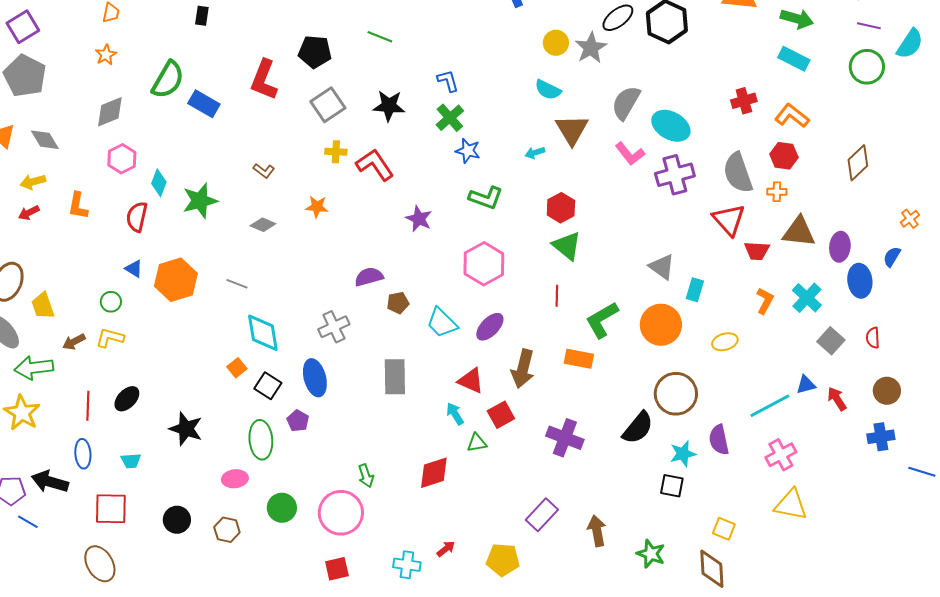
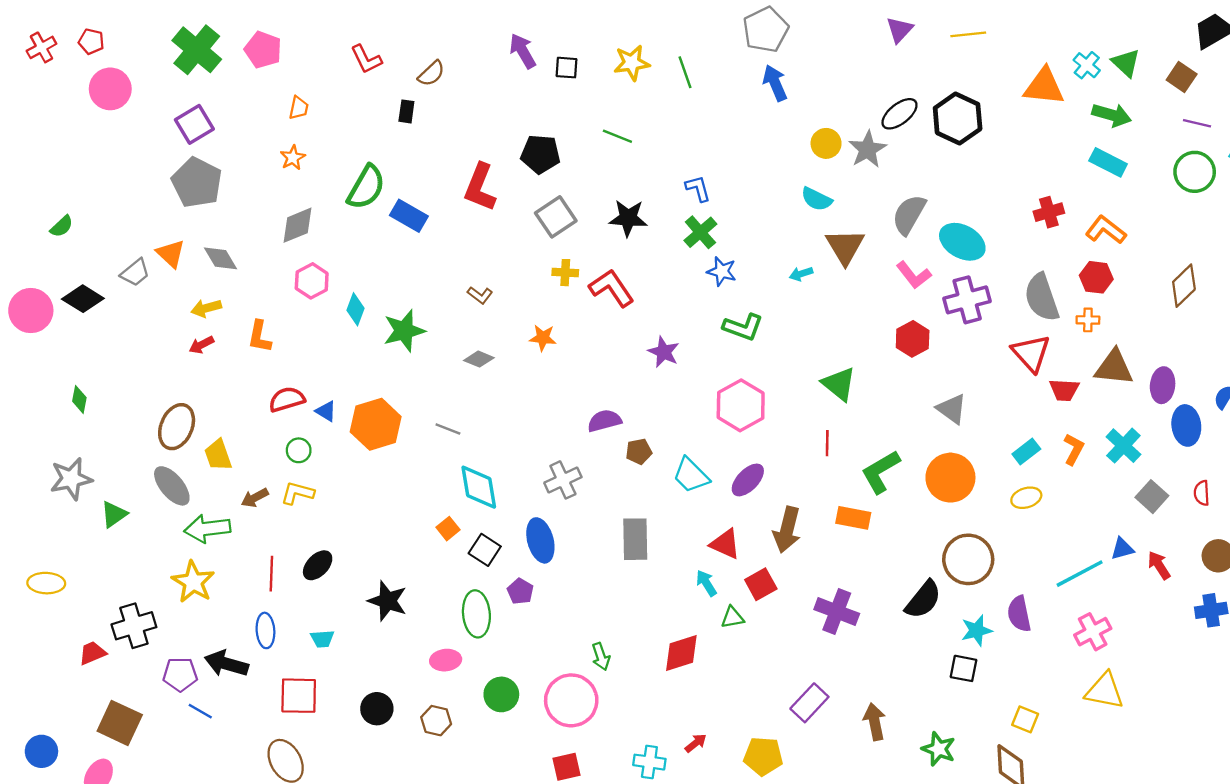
red hexagon: (561, 208) -> (913, 339), moved
red semicircle: (137, 217) -> (287, 399), moved, turned 60
cyan rectangle: (695, 290) -> (1026, 452), moved, turned 35

